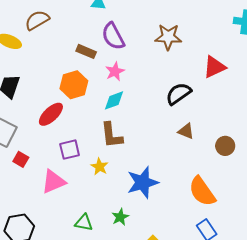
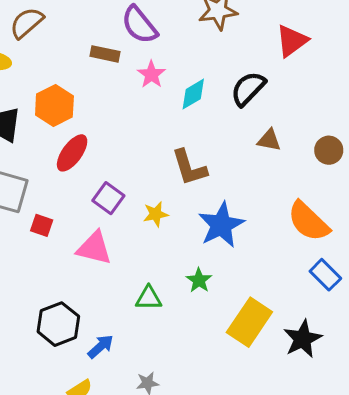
orange hexagon: (74, 85) -> (54, 105), moved
cyan diamond: (114, 100) -> (193, 94), moved
brown L-shape: (112, 135) -> (189, 168), moved
purple square: (70, 150) -> (108, 198), turned -30
yellow star: (100, 167) -> (156, 214), turned -30
pink triangle: (53, 182) -> (94, 248), turned 48

